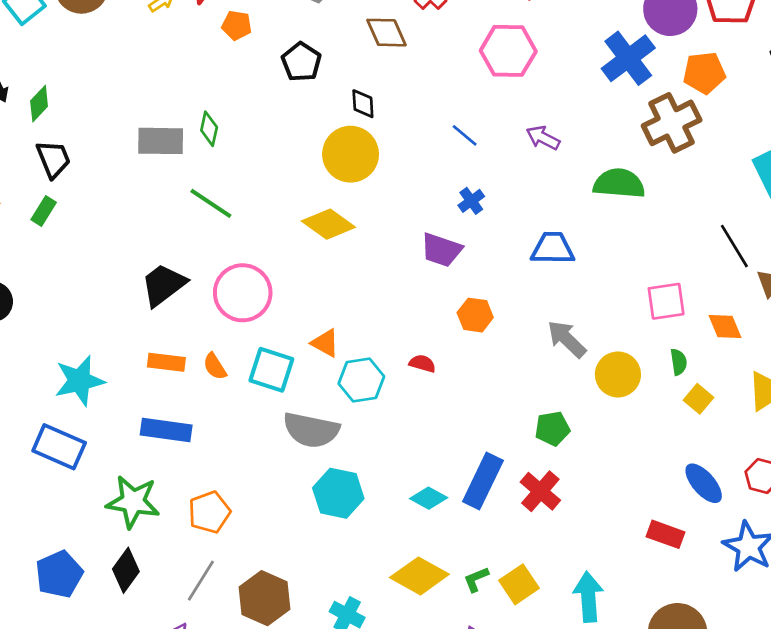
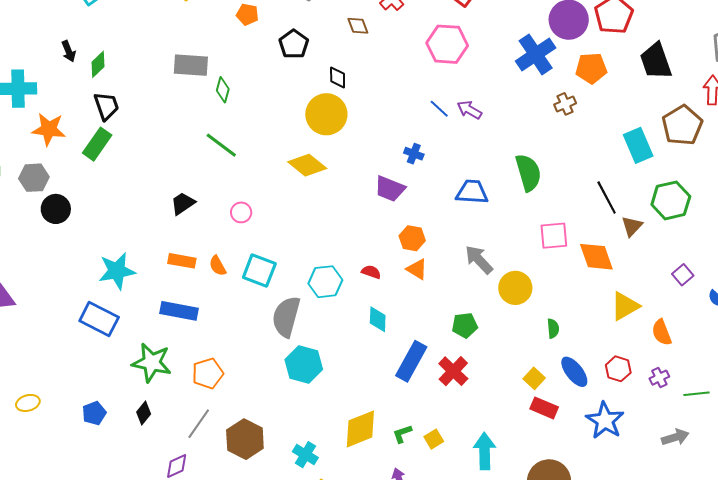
brown diamond: (386, 33) -> (358, 26), size x0.7
brown cross: (672, 123) -> (565, 104), size x0.5
blue line: (465, 135) -> (439, 109), moved
gray rectangle: (161, 141) -> (191, 65), moved
green semicircle: (619, 183) -> (528, 173), moved, turned 66
blue cross: (471, 201) -> (414, 154), turned -36
green rectangle: (44, 211) -> (97, 144), size x1.5
black trapezoid: (163, 285) -> (183, 203), size x0.7
pink circle: (243, 293) -> (241, 212), size x0.5
orange diamond: (725, 327) -> (596, 257), size x1.4
orange triangle: (325, 343) -> (417, 269), moved
green semicircle: (679, 362) -> (553, 328), moved
yellow square: (699, 399) -> (534, 378), moved
gray semicircle: (311, 430) -> (286, 317), turned 90
cyan diamond: (429, 498) -> (378, 319), moved, turned 60
black diamond: (126, 570) -> (144, 413), size x0.7
blue pentagon: (59, 574) -> (94, 413), size x0.7
yellow diamond: (419, 576) -> (360, 429), turned -54
yellow square: (519, 584) -> (434, 439), size x0.7

